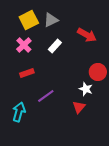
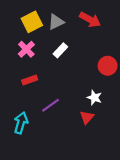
red arrow: (87, 35) -> (90, 20), moved
red circle: (98, 72) -> (108, 66), moved

